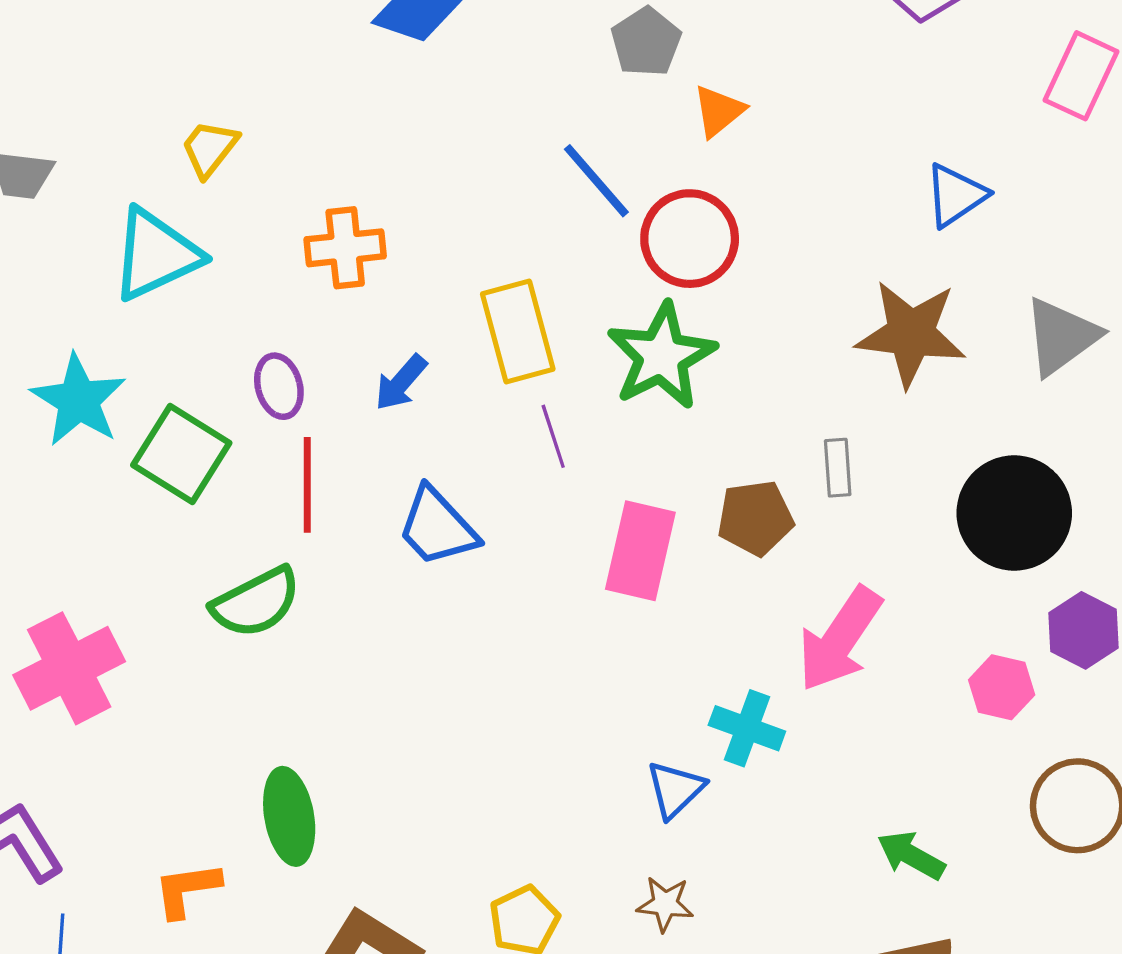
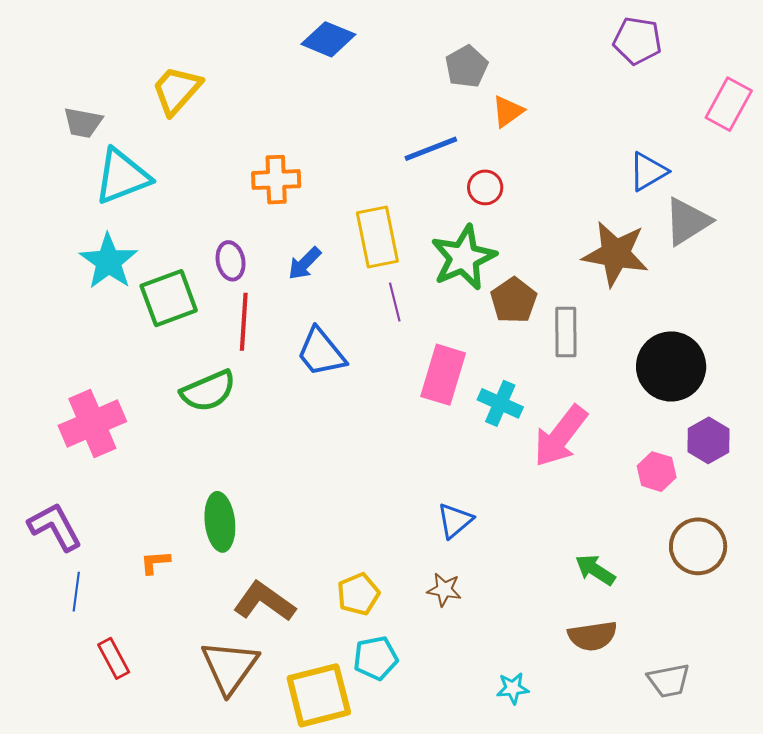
yellow trapezoid: (209, 148) -> (177, 90), moved, size x1.4
blue line: (596, 181) -> (431, 149), turned -74
red circle: (690, 239) -> (485, 187), size x0.6
cyan triangle: (156, 254) -> (122, 176), moved
gray triangle: (1061, 336) -> (687, 221), moved
green square: (181, 454) -> (169, 298), turned 34
gray rectangle: (838, 468) -> (566, 332), size x1.4
brown pentagon: (755, 518) -> (514, 300), moved, turned -30
cyan cross: (747, 728) -> (500, 403), moved
orange L-shape: (187, 890) -> (155, 562), size x0.7

